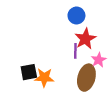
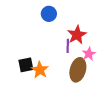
blue circle: (76, 16) -> (49, 14), moved
orange star: (44, 78) -> (40, 70), turned 30

